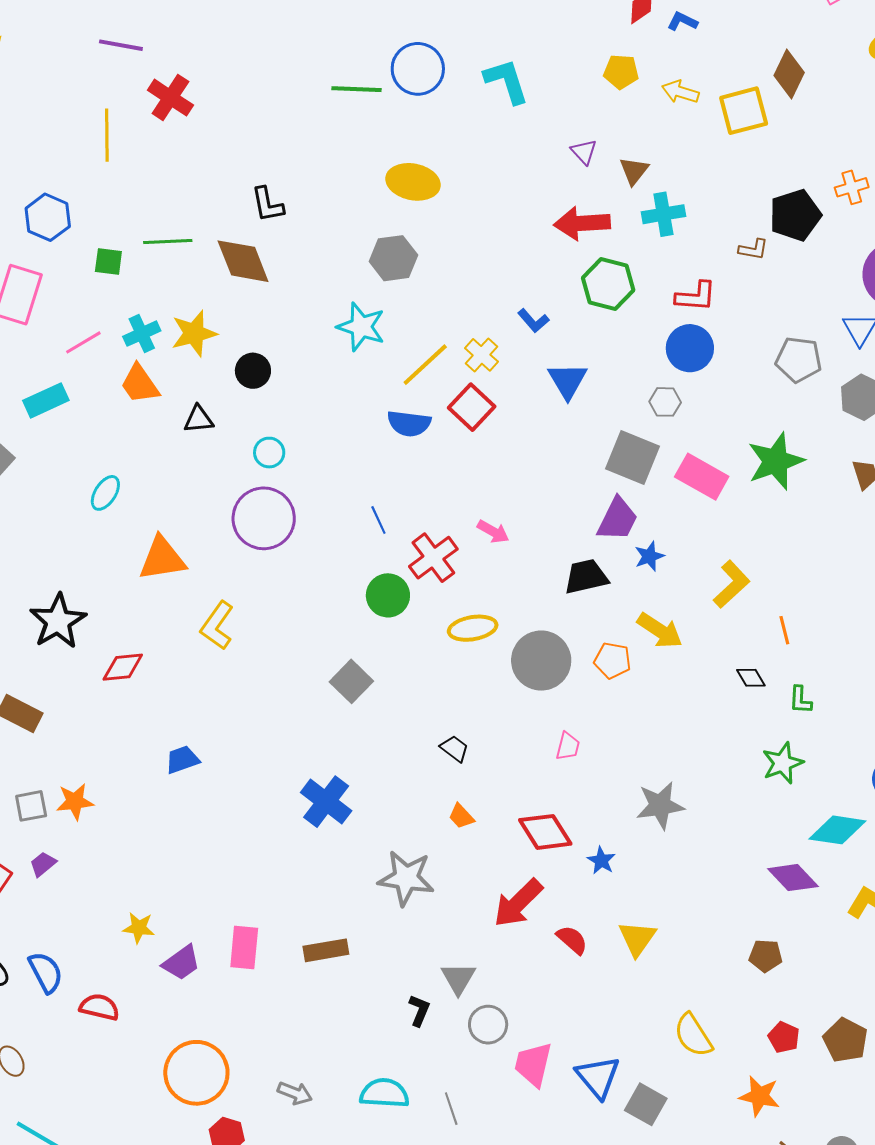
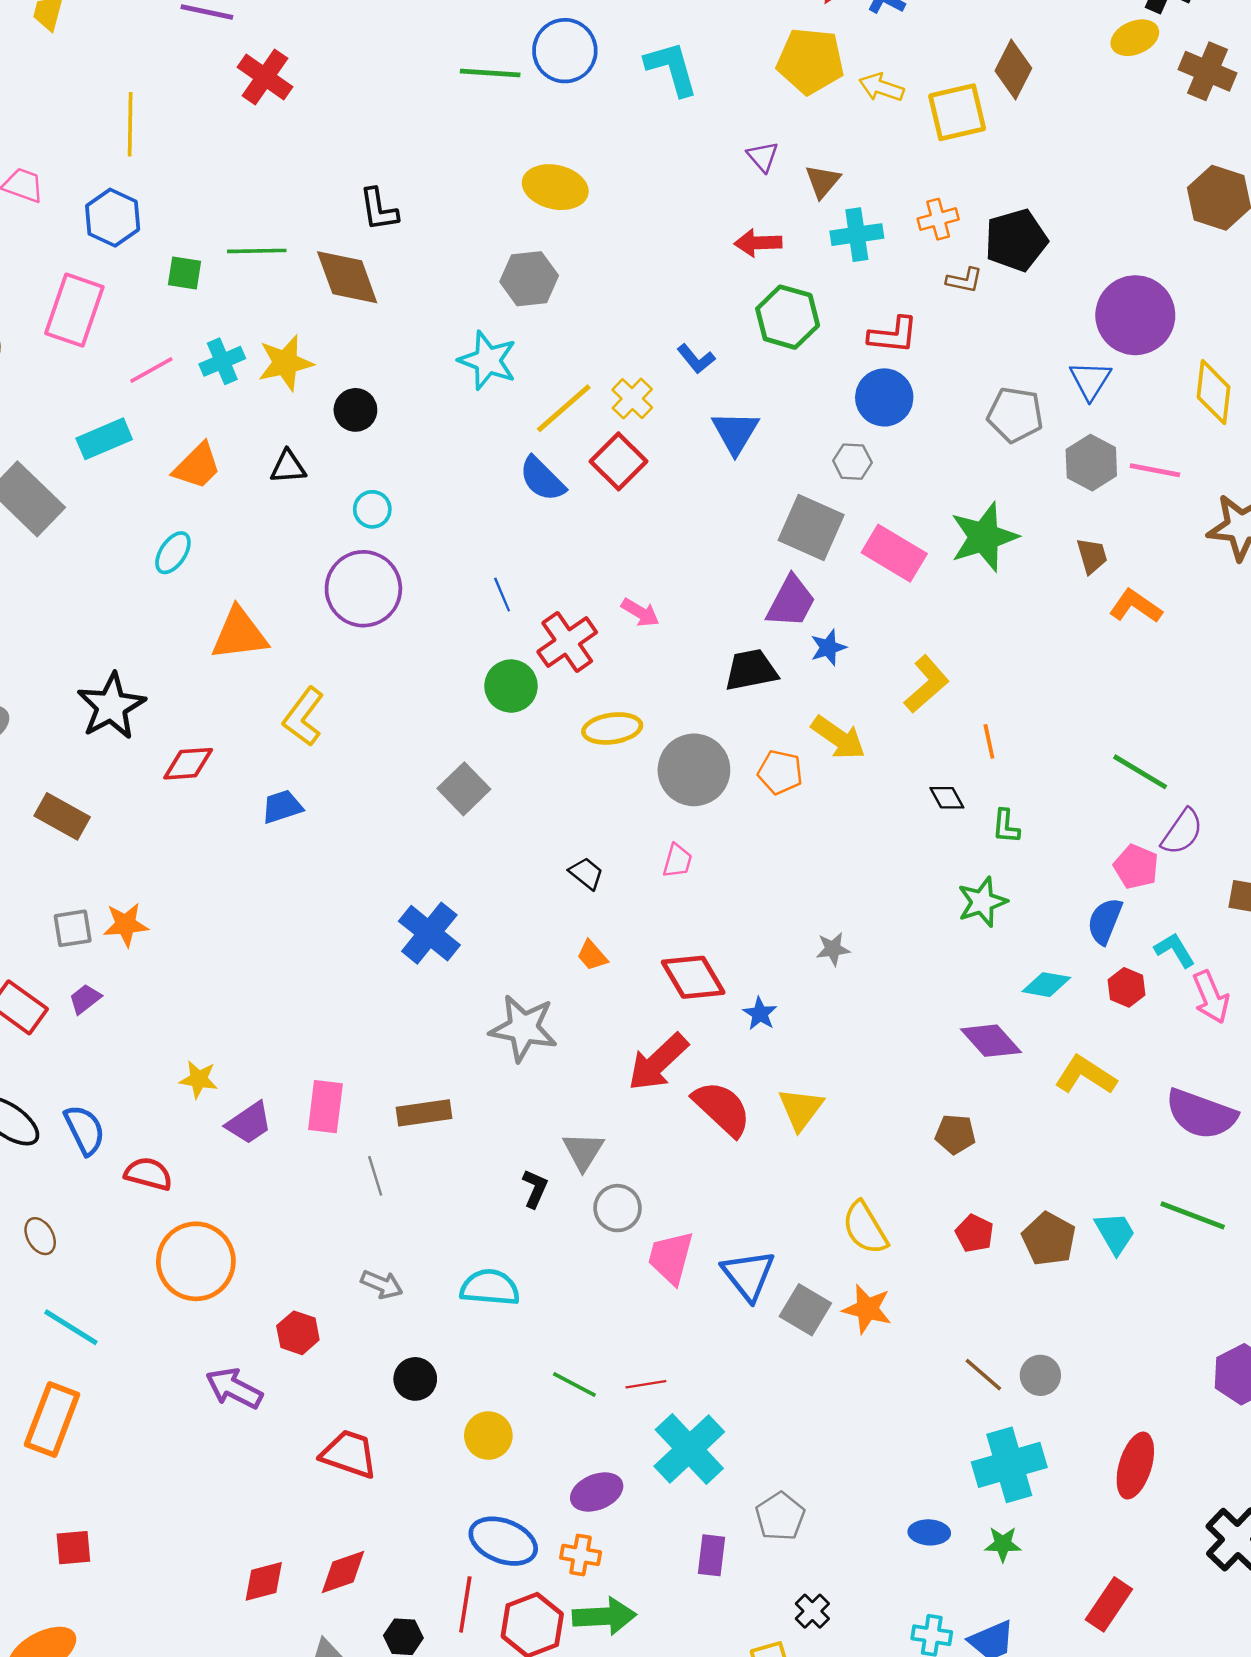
yellow pentagon: (621, 72) -> (810, 61), size x1.6
yellow line: (107, 135) -> (130, 124), moved
orange cross: (852, 187) -> (938, 219), moved
red arrow: (582, 223) -> (758, 243), size x0.7
orange trapezoid: (140, 384) -> (197, 466), moved, turned -102
blue semicircle: (409, 423) -> (542, 479), turned 36
pink trapezoid: (568, 746) -> (677, 861), moved
blue trapezoid: (182, 760) -> (282, 807), moved
gray star: (660, 805) -> (833, 949), size x0.6
cyan diamond: (837, 830) -> (1046, 985), size x0.7
red semicircle: (572, 940) -> (722, 1108), size x1.6
orange circle: (196, 1073) -> (196, 1261), moved
orange star: (760, 1096) -> (867, 1309), moved
gray line: (451, 1109) -> (375, 1176), moved

